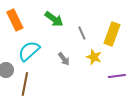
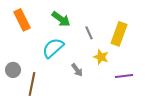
cyan semicircle: (29, 51) -> (53, 48), moved
gray arrow: (64, 59) -> (77, 70), moved

